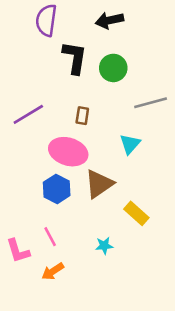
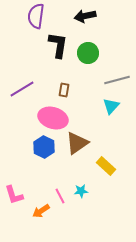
cyan triangle: (130, 144) -> (111, 106), moved
pink line: (50, 237) -> (60, 196), moved

